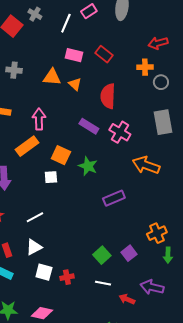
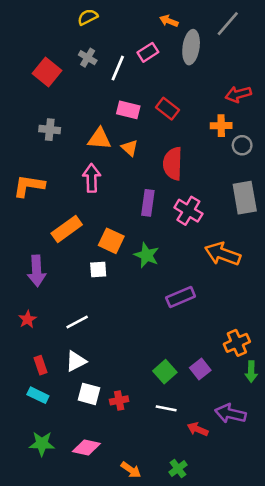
gray cross: (35, 14) -> (88, 58), moved
pink arrow: (39, 119) -> (92, 178), moved
purple rectangle: (89, 126) -> (148, 203), turned 66

